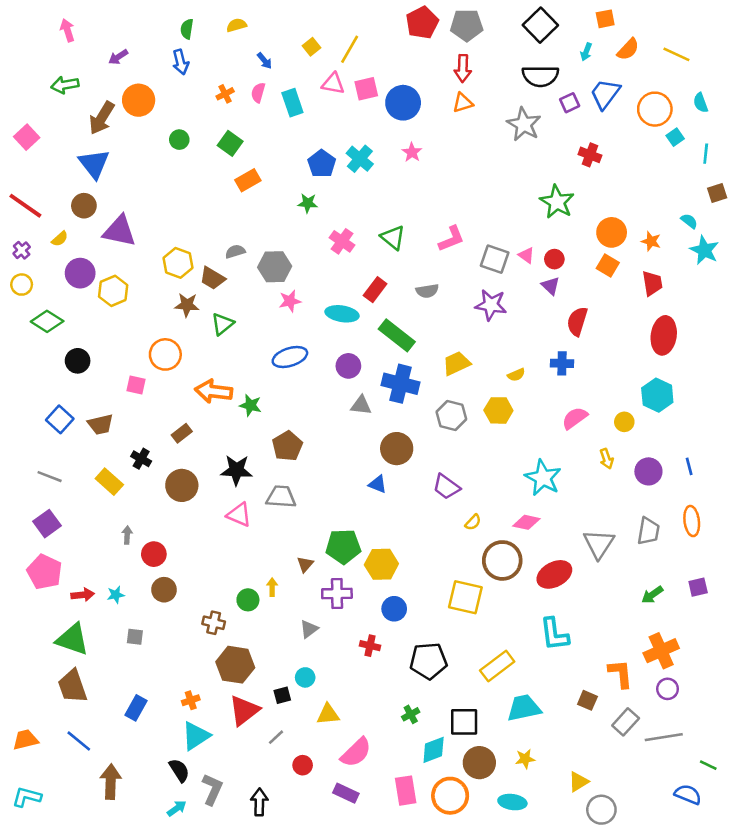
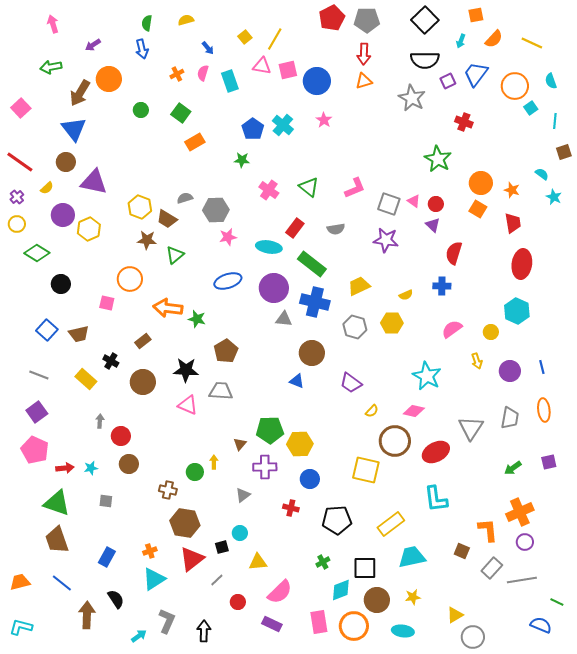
cyan star: (704, 250) -> (554, 197), size x0.7
purple circle: (348, 366) -> (274, 288), size x1.5
black semicircle: (179, 770) -> (116, 599), moved

